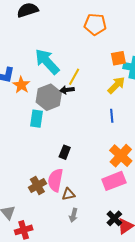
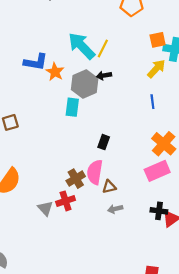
yellow line: (74, 77) -> (103, 48), moved
gray arrow: (73, 215) -> (115, 209), turned 64
black cross: (114, 218) -> (159, 211), turned -35
red cross: (24, 230) -> (66, 201), moved

